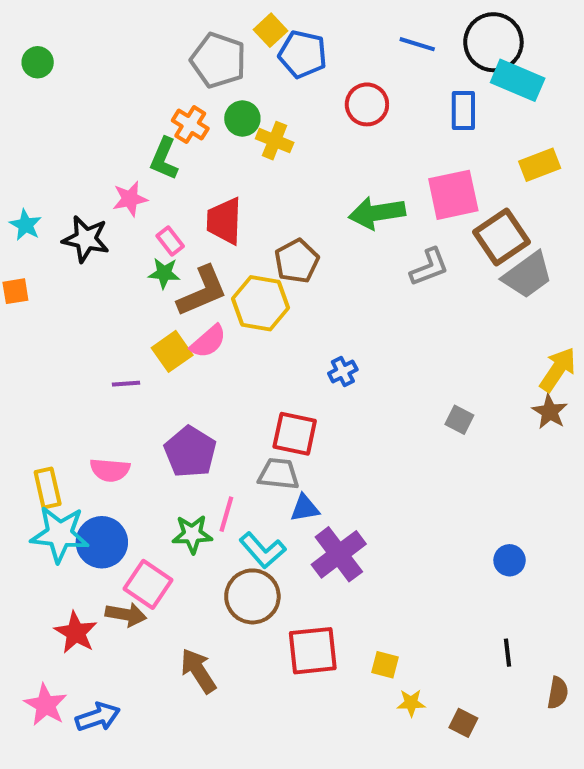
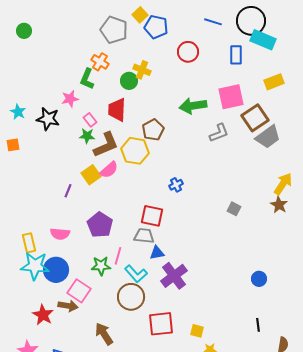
green circle: (242, 118) -> (129, 81), moved
purple line: (126, 384) -> (68, 191), turned -64

